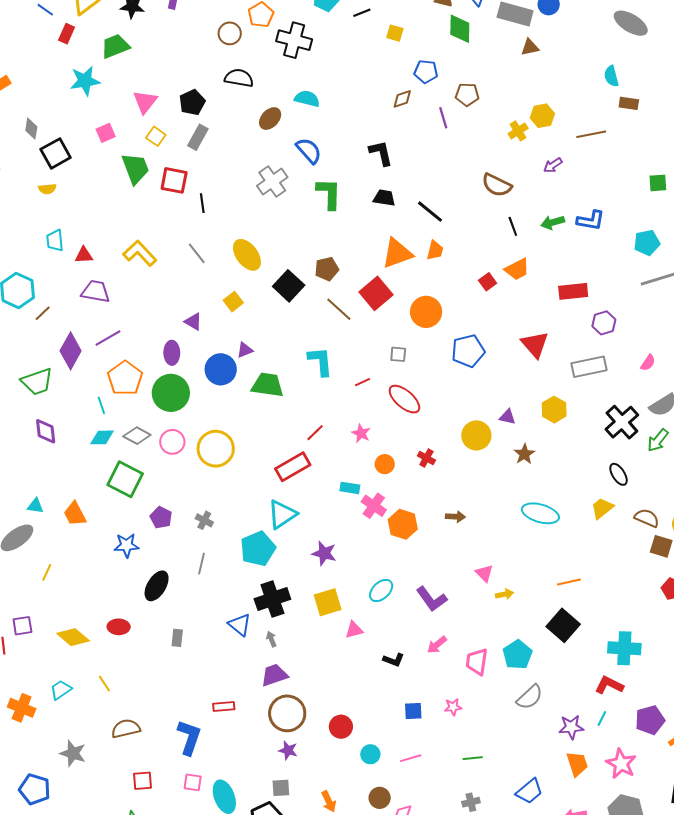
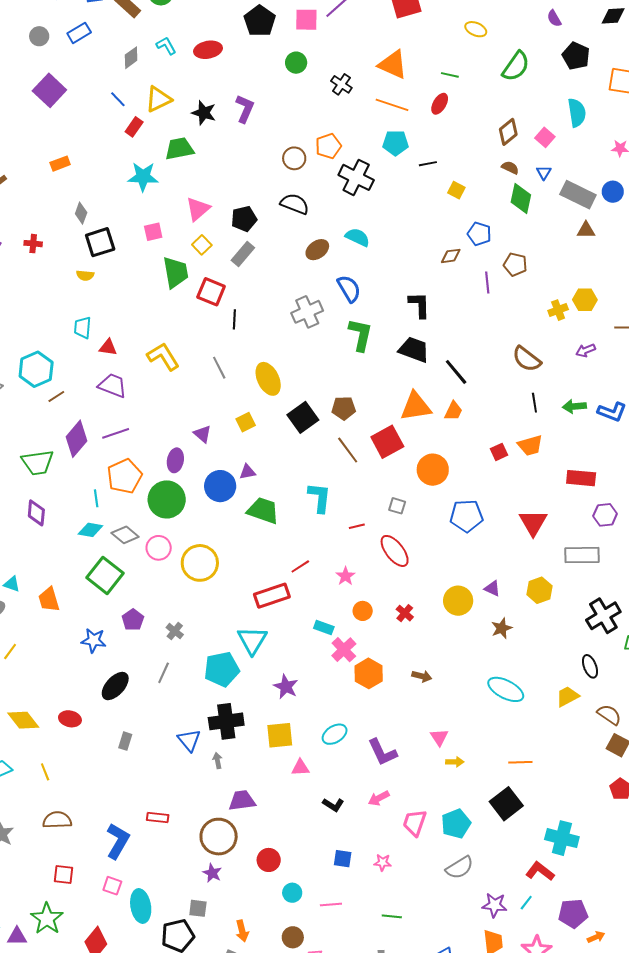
black trapezoid: (384, 198) -> (414, 350), size x1.4
cyan triangle: (282, 514) -> (252, 640), turned -36
purple trapezoid: (274, 675) -> (242, 801), moved

